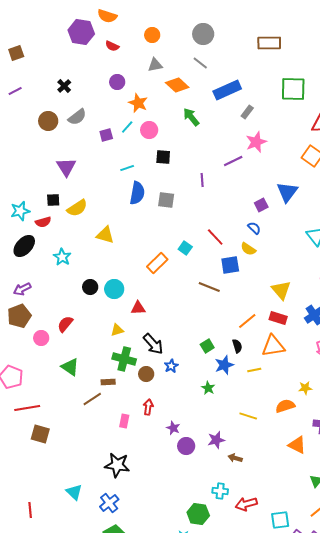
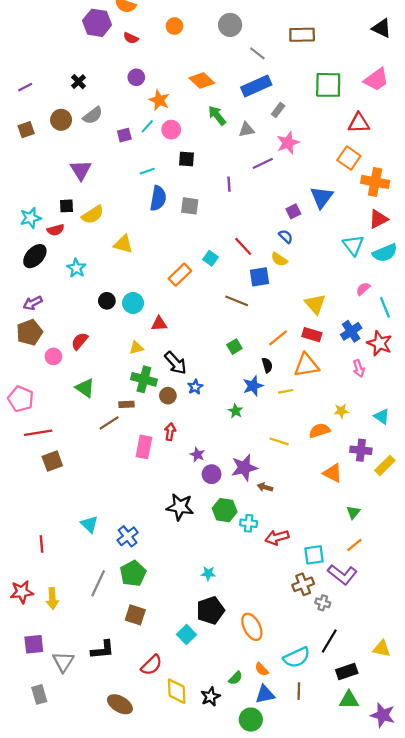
brown square: (16, 53) -> (26, 130), moved
gray line: (200, 63) -> (257, 53), moved
gray triangle: (155, 65) -> (246, 130), moved
green square: (207, 346) -> (234, 347), moved
pink rectangle: (124, 421) -> (144, 447), size x1.5
brown square: (40, 434) -> (52, 461), turned -36
purple star: (216, 440) -> (244, 468), size x1.4
black star: (117, 465) -> (180, 507), moved
green hexagon: (198, 514) -> (225, 510), moved

